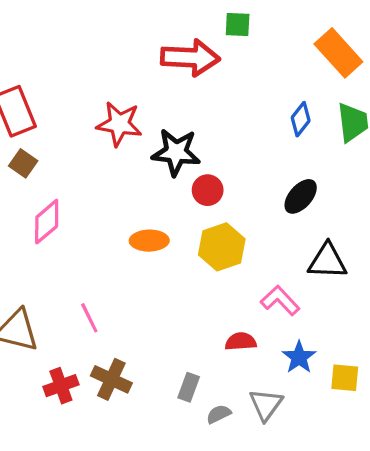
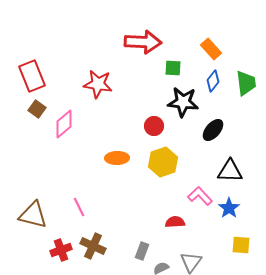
green square: (238, 25) -> (173, 68), moved
orange rectangle: (338, 53) -> (211, 49), moved, size x0.7
black star: (176, 152) -> (183, 102), moved
pink diamond: (47, 222) -> (64, 124), moved
blue star: (299, 357) -> (229, 208), moved

